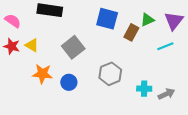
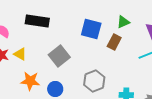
green triangle: (147, 20) -> (123, 22), moved

